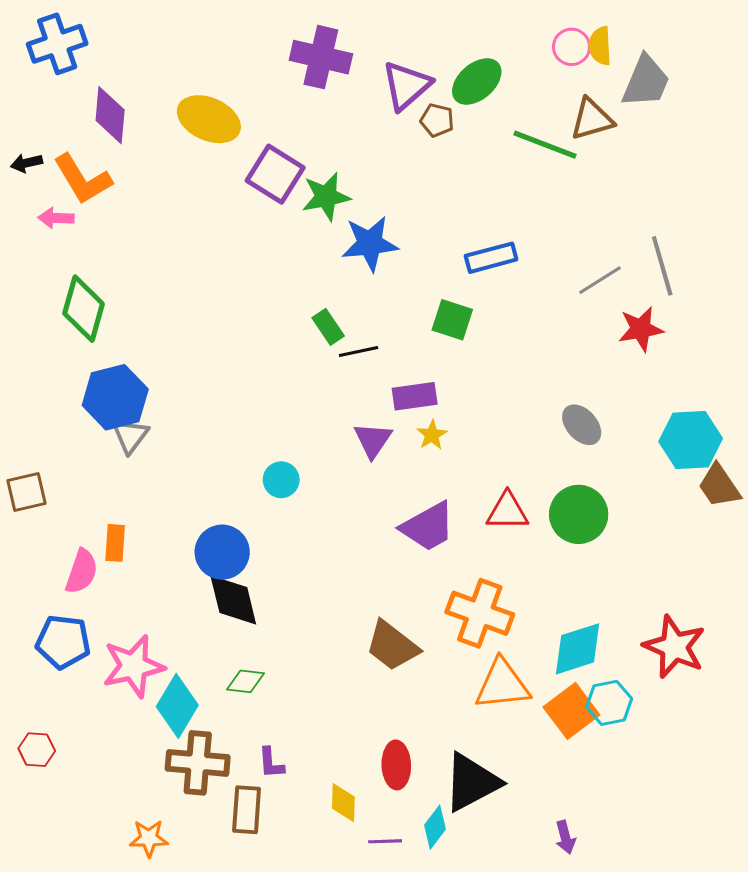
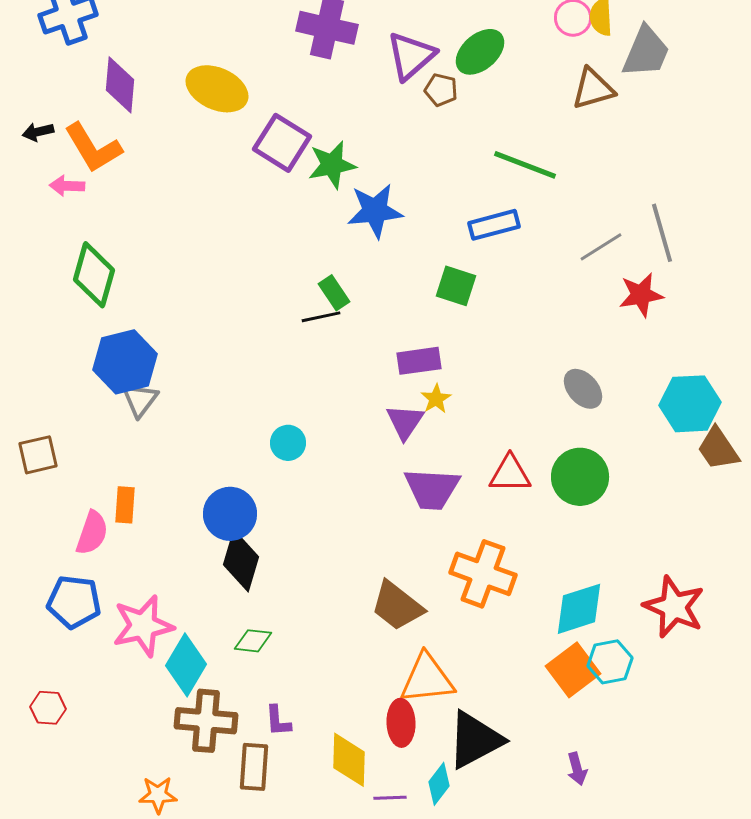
green line: (545, 145) -> (525, 165), moved
black line: (359, 351) -> (321, 317), moved
purple triangle: (373, 440) -> (405, 422), moved
purple trapezoid: (428, 527) -> (432, 489), turned 32
black diamond: (233, 600) -> (241, 561), turned 30
orange triangle: (502, 684) -> (427, 679), moved
yellow diamond: (343, 803) -> (349, 760), size x1.4
purple arrow: (565, 837) -> (577, 769), moved

